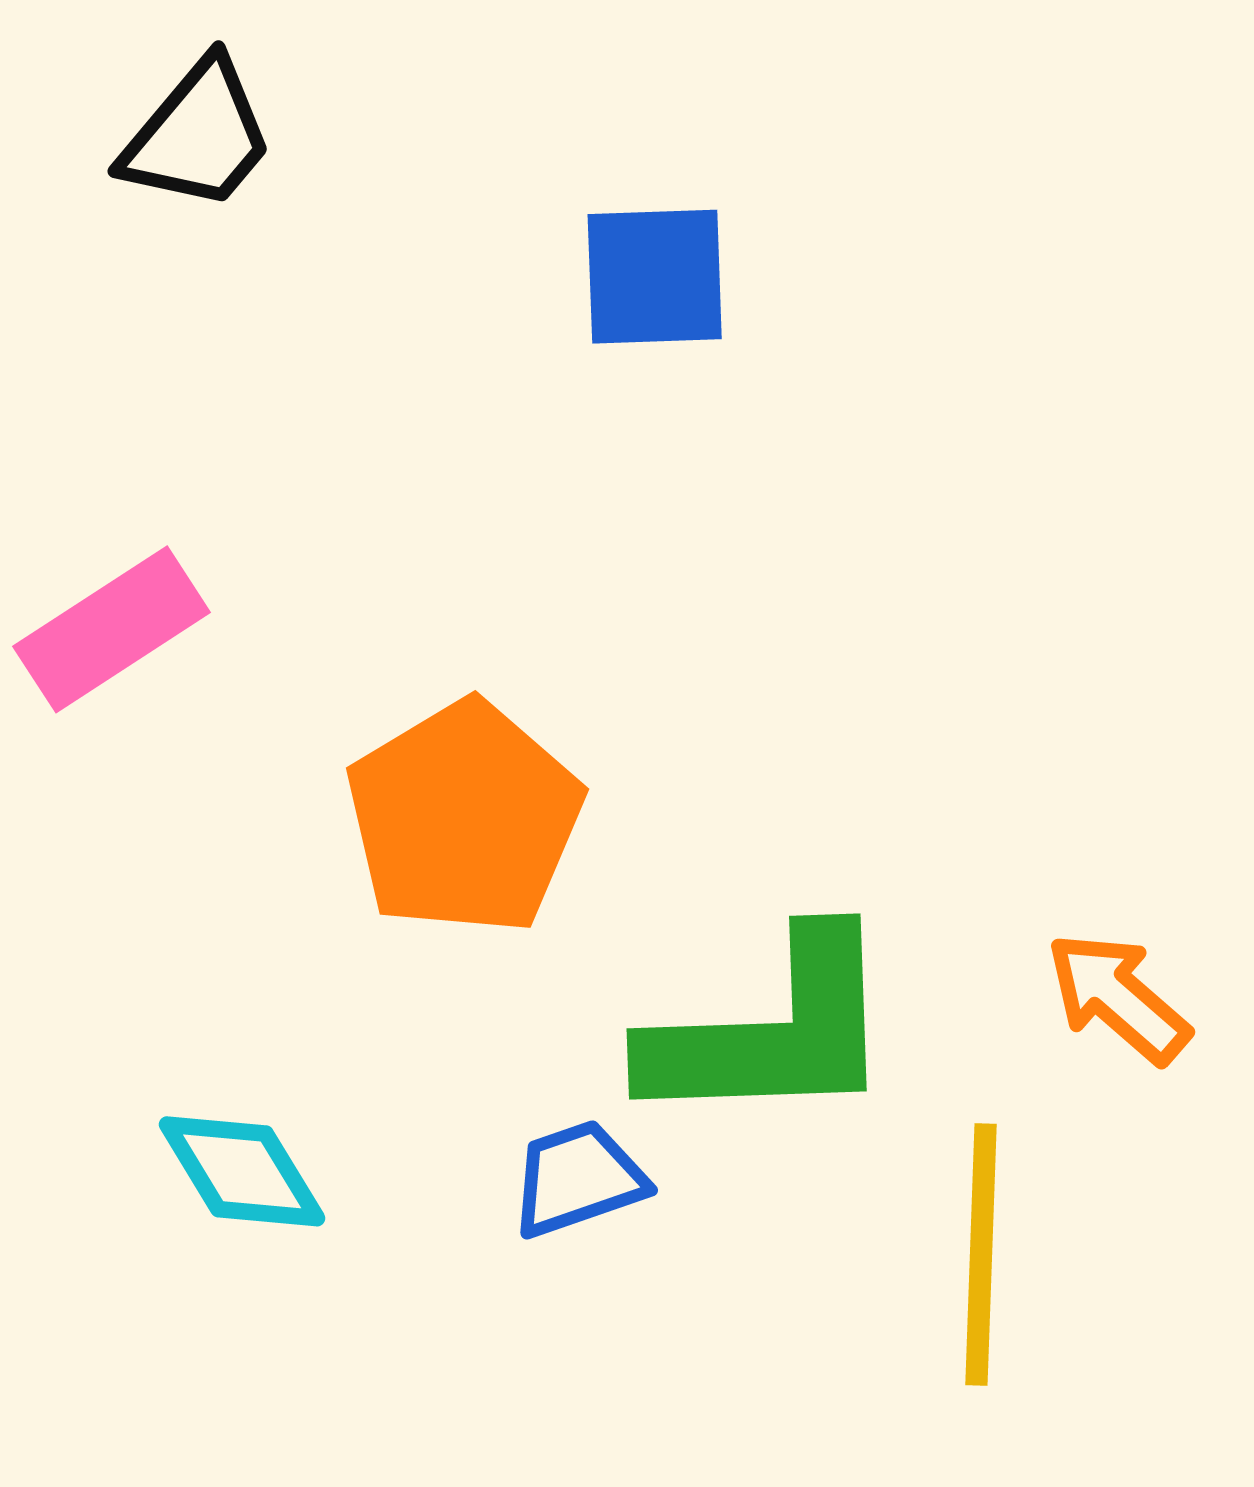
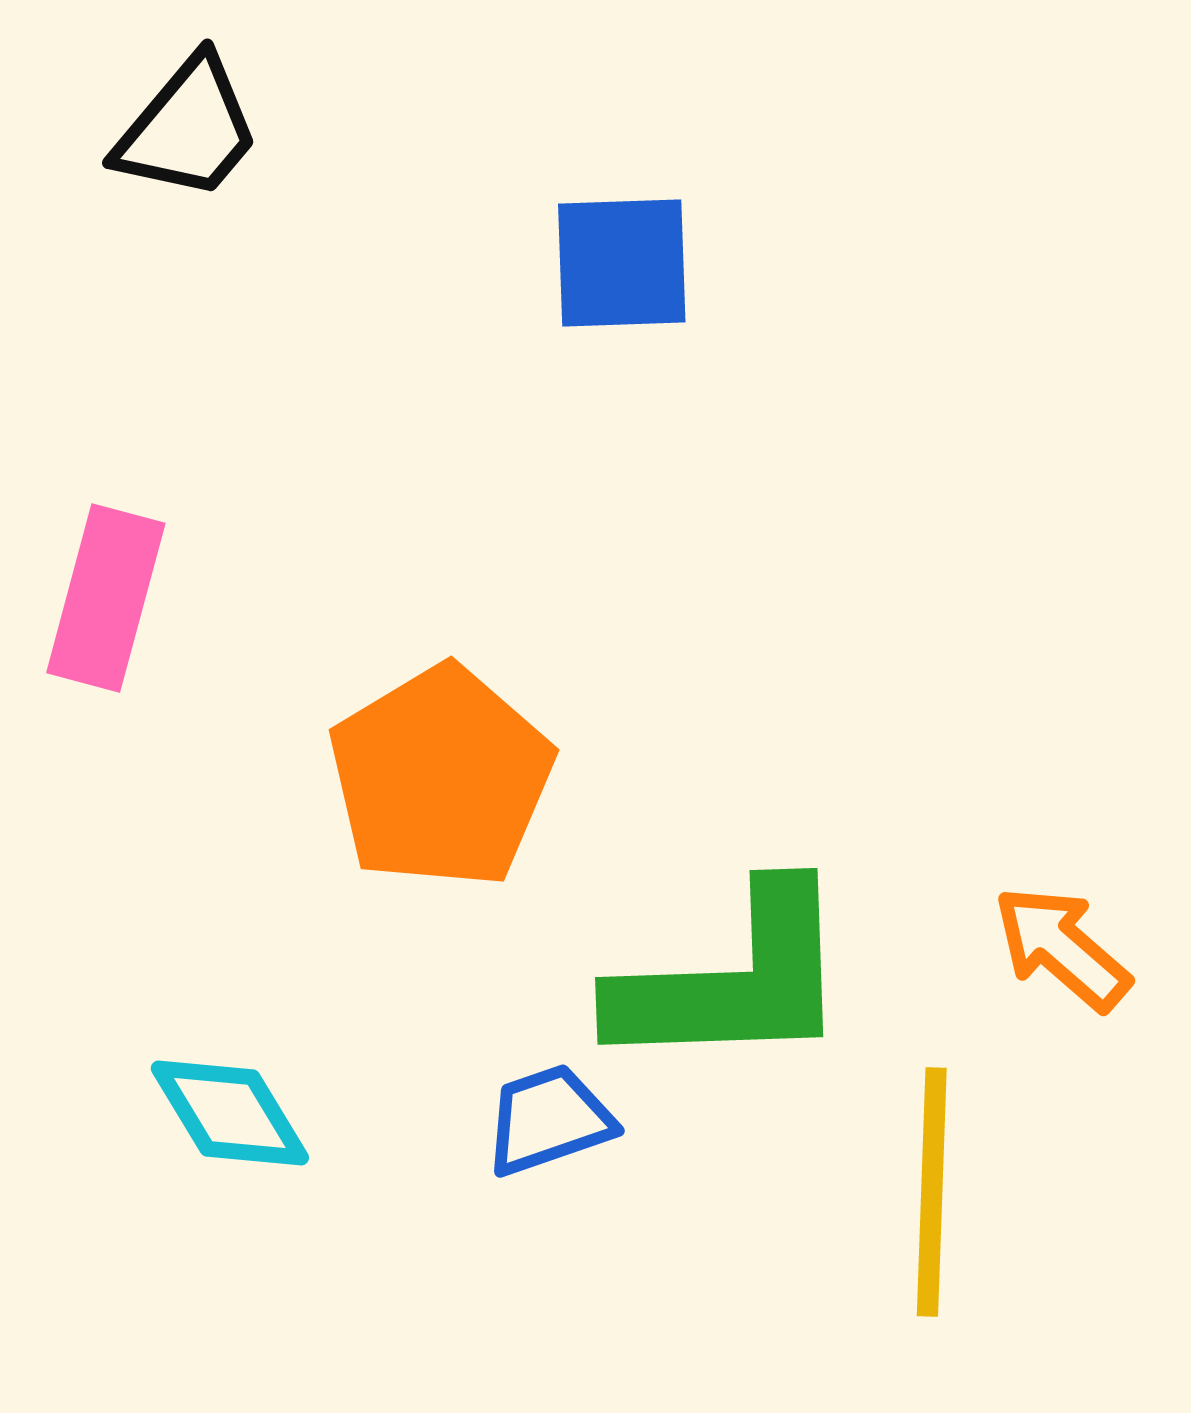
pink rectangle: (112, 629) -> (106, 598), turned -42

